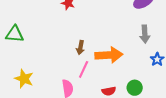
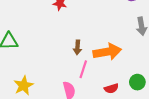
yellow star: (24, 79) -> (24, 86), turned 30

